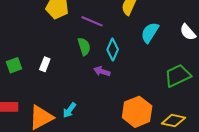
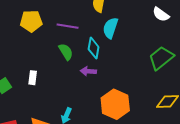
cyan semicircle: (150, 33) -> (110, 28), moved
orange hexagon: (137, 112) -> (115, 104), moved

